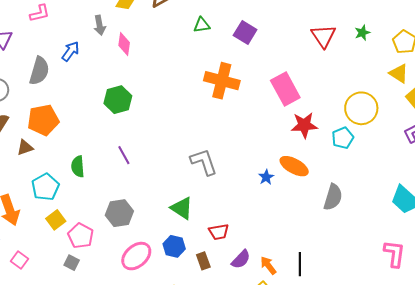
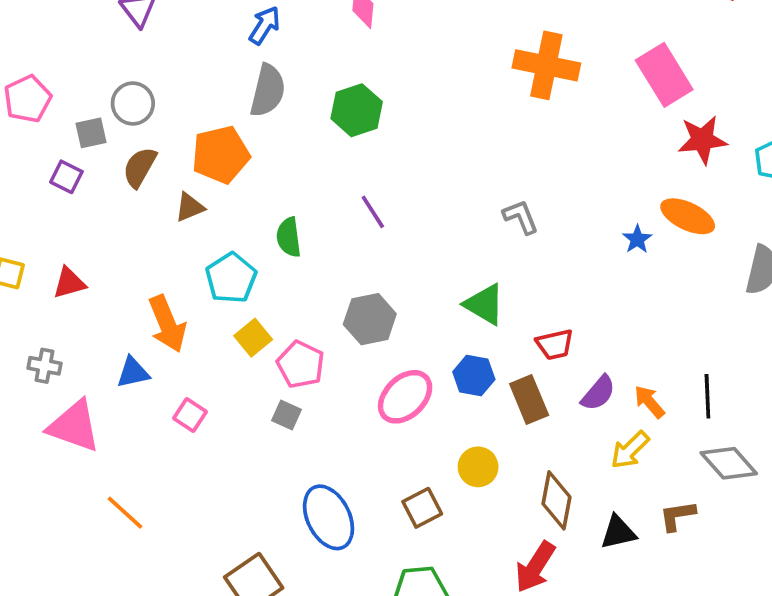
gray semicircle: (39, 71) -> (268, 91), moved
gray L-shape: (204, 162) -> (521, 217), size x0.7
brown rectangle: (203, 261) -> (529, 399), size x1.4

